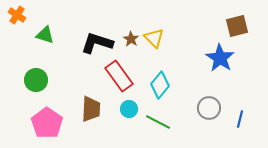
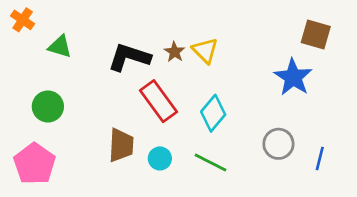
brown square: (237, 26) -> (316, 35), turned 30
cyan circle: (129, 109) -> (160, 158), moved
pink pentagon: (47, 123) -> (35, 164), moved

